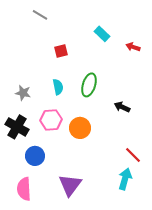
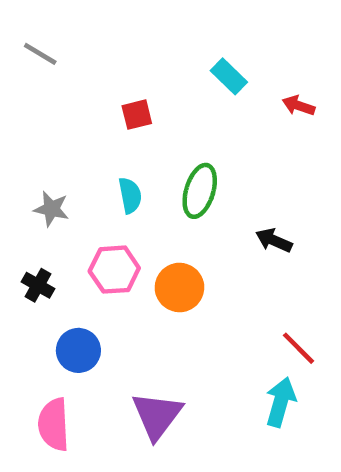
gray line: (40, 15) -> (40, 54), moved
black cross: (17, 127) -> (38, 285), size x0.6

